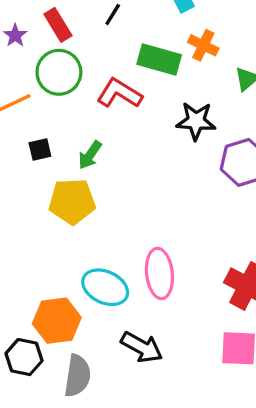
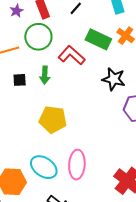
green arrow: (90, 155) -> (45, 75), moved, turned -42
yellow pentagon: (72, 201) -> (53, 119), moved

